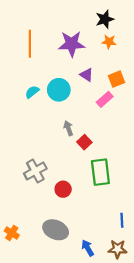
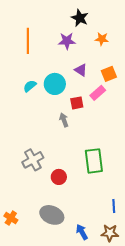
black star: (105, 19) -> (80, 18), moved, turned -30
purple star: (72, 44) -> (67, 41), size x0.7
red square: (84, 142) -> (77, 103), moved, turned 32

